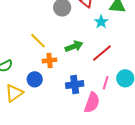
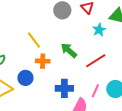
green arrow: (74, 46) -> (69, 50), turned -126

